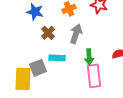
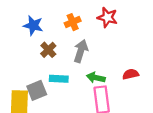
green arrow: (89, 57) -> (96, 78), turned 105

